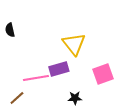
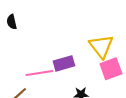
yellow triangle: (74, 44) -> (101, 46), moved

